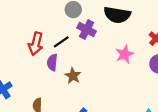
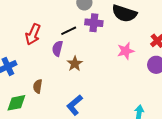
purple cross: (87, 30) -> (94, 23), turned -30
red arrow: (36, 44) -> (33, 34), moved

